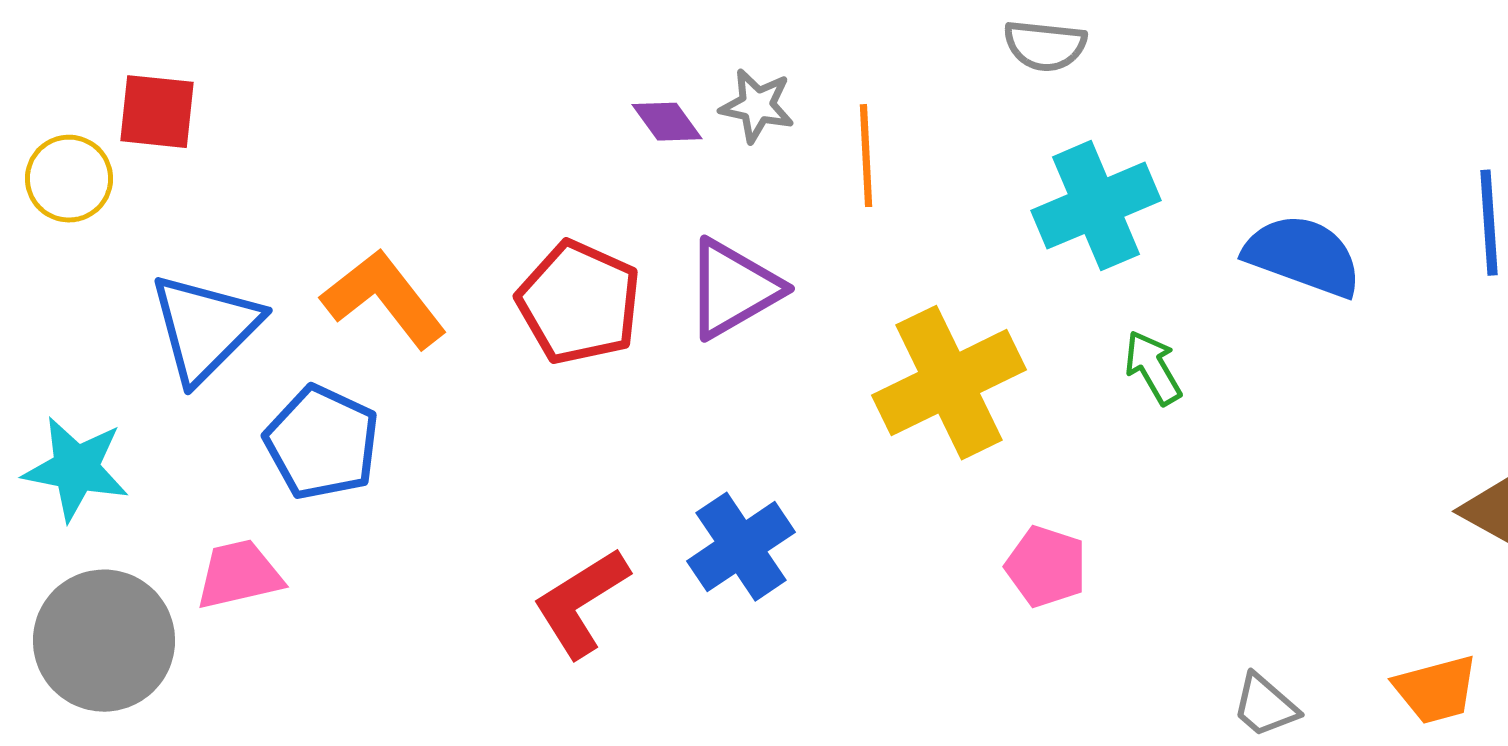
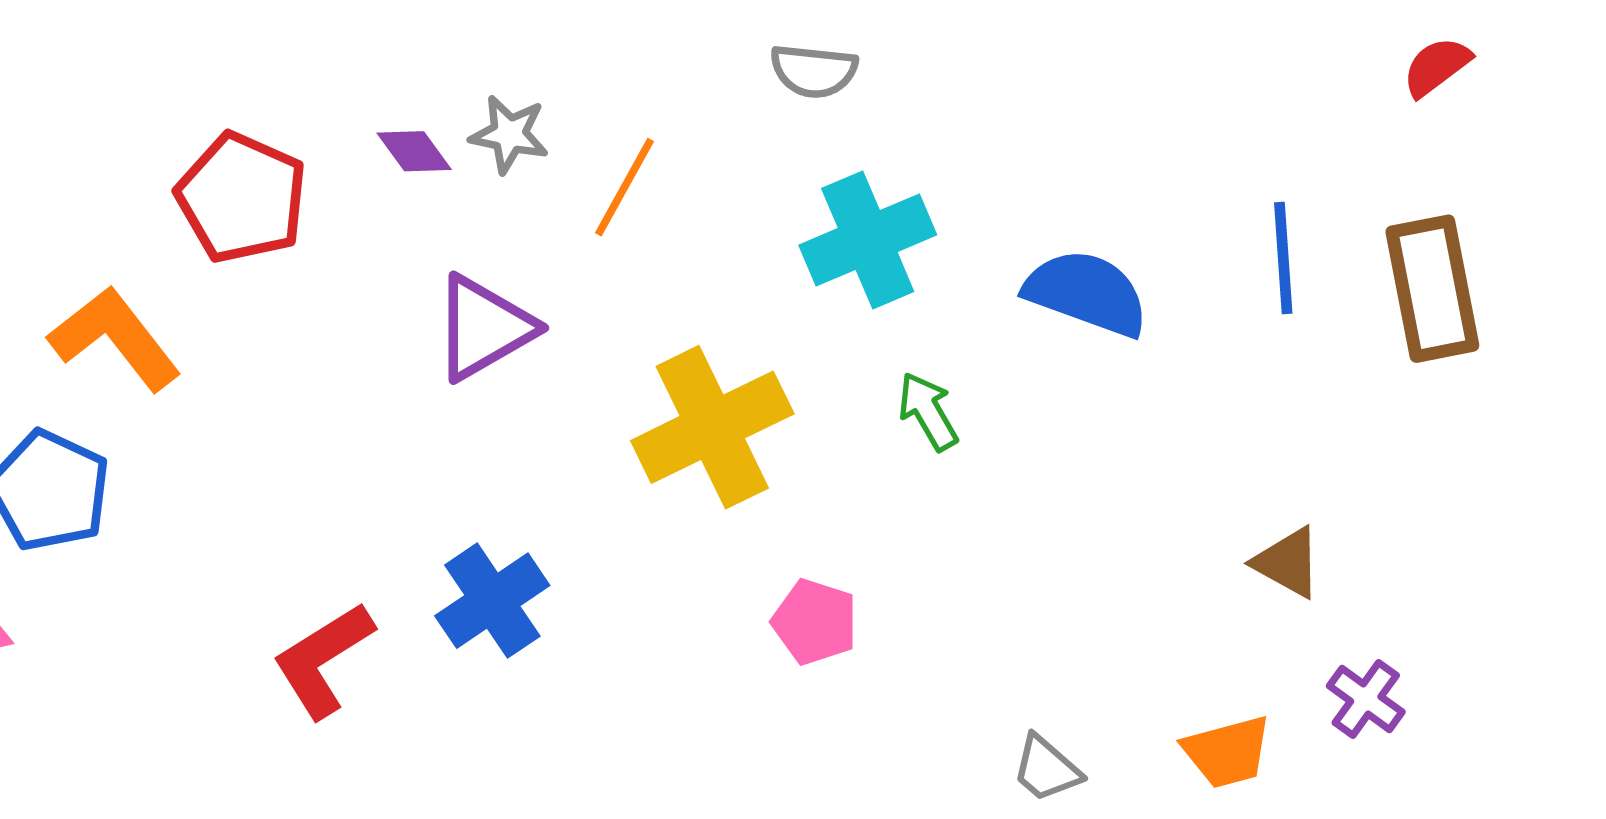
orange line: (866, 156) -> (625, 187), turned 32
red pentagon: (579, 303) -> (242, 198), moved

